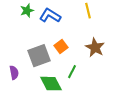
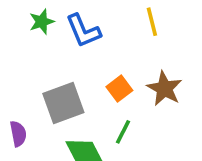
blue L-shape: (50, 16) -> (83, 31), turned -145
orange square: (61, 47) -> (119, 89), moved

